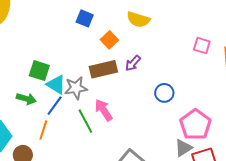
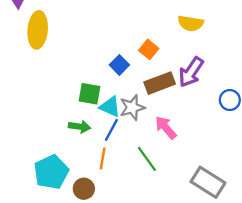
blue square: (85, 18) -> (119, 65), moved, turned 30
orange square: (109, 40) -> (149, 49), moved
purple arrow: (133, 63) -> (191, 72), size x1.6
green line: (85, 121) -> (147, 159), moved

